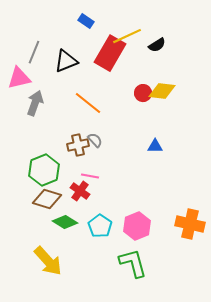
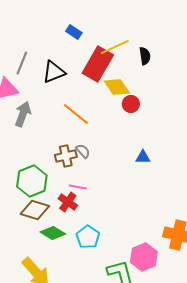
black semicircle: (157, 45) -> (145, 56), turned -66
yellow diamond: (162, 91) -> (117, 87), moved, turned 48
pink hexagon: (137, 226) -> (144, 257), moved

